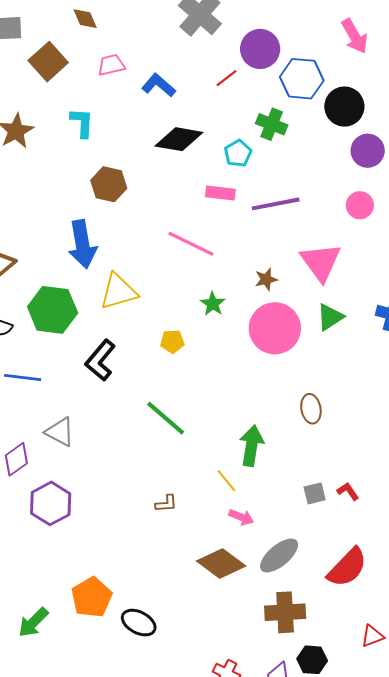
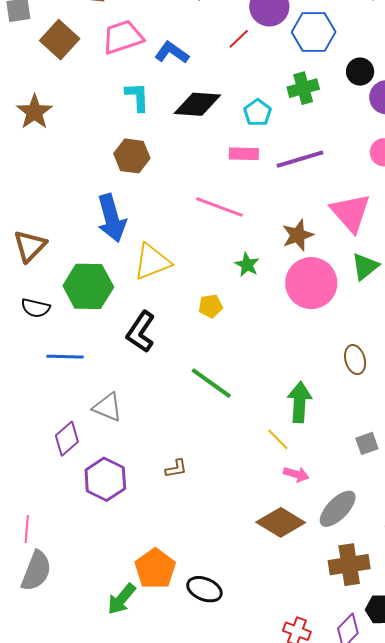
pink trapezoid: (111, 65) -> (123, 37), size x1.5
black circle: (344, 107) -> (360, 72), moved, size x0.7
cyan L-shape: (82, 123) -> (137, 97), moved
green cross: (272, 124) -> (303, 88), moved, turned -32
brown star: (266, 279) -> (298, 235), size x1.4
brown L-shape: (166, 503) -> (176, 468), moved
green arrow: (33, 622) -> (122, 599), moved

